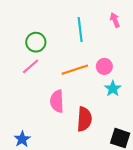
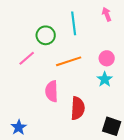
green circle: (36, 42) -> (46, 35), moved
pink circle: (104, 66) -> (107, 58), moved

